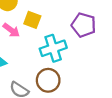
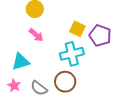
yellow square: (32, 20) -> (77, 29), moved

